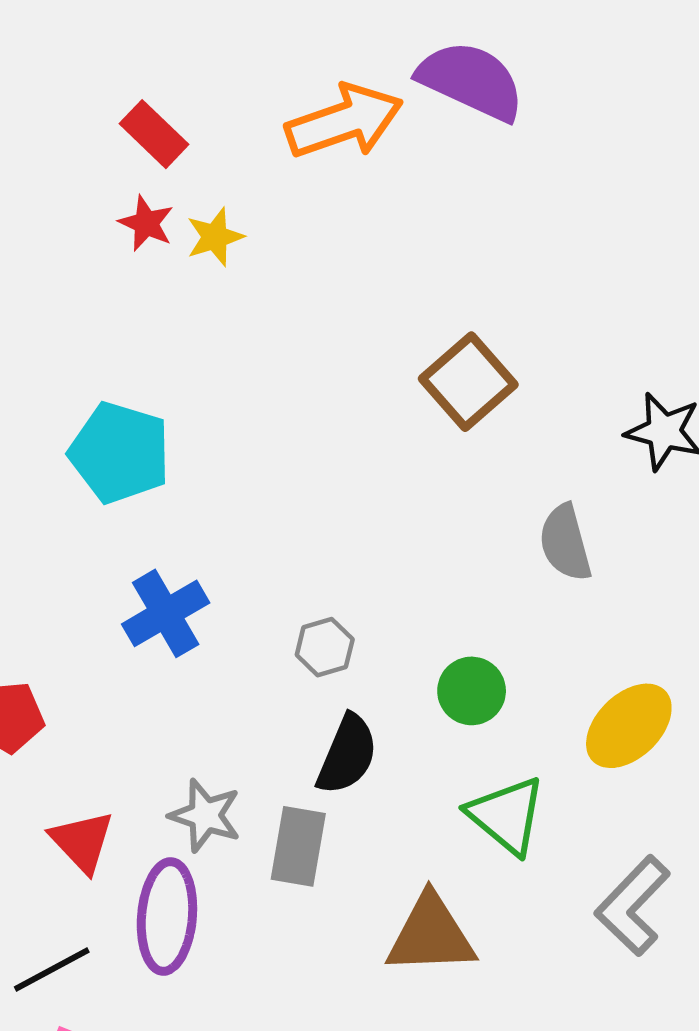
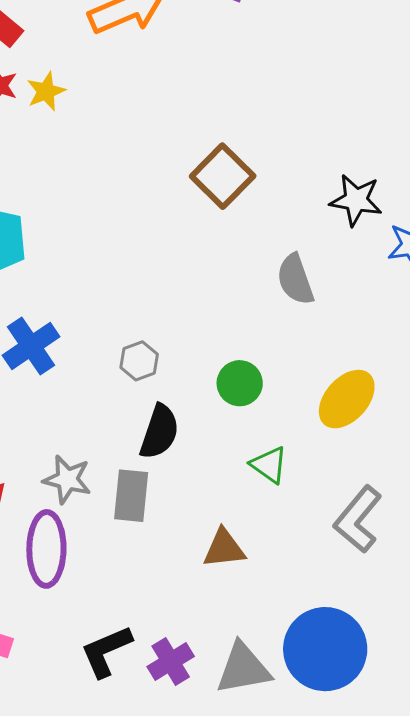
green triangle: (507, 815) -> (269, 465), size x0.7
brown triangle: (431, 935) -> (224, 548), size x0.7

